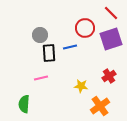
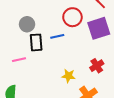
pink line: (41, 78) -> (19, 60), moved

